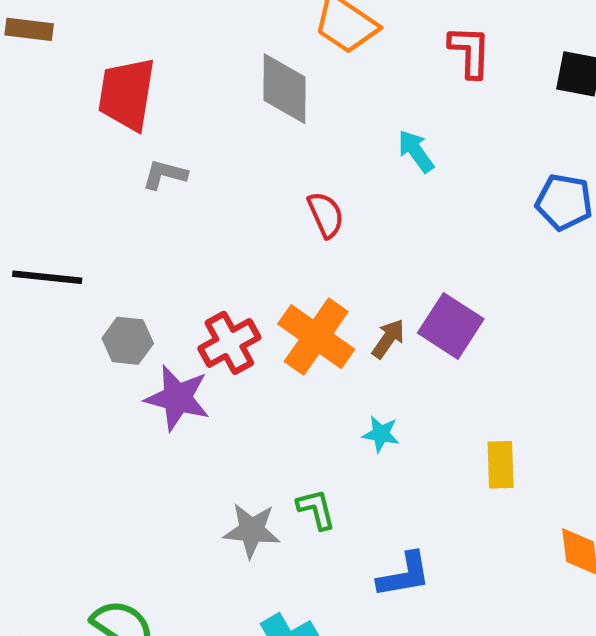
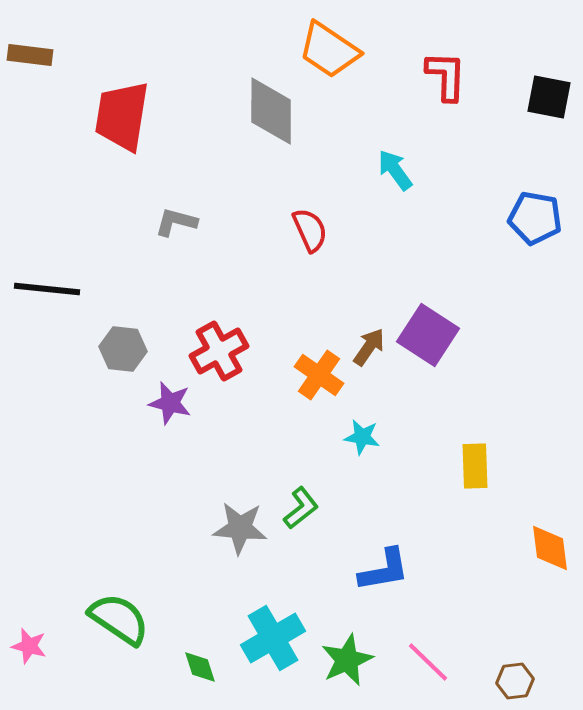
gray L-shape: (165, 174) -> (176, 222), moved
orange cross: (316, 337) -> (319, 375), moved, size x0.7
purple star: (177, 398) -> (170, 403), size x0.7
green L-shape: (316, 509) -> (301, 508), turned 66

